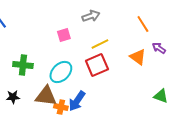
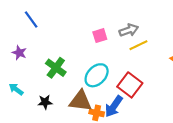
gray arrow: (91, 16) -> (129, 30), moved
green cross: (23, 65) -> (56, 68), turned 30
red square: (97, 65) -> (130, 85), moved, turned -30

